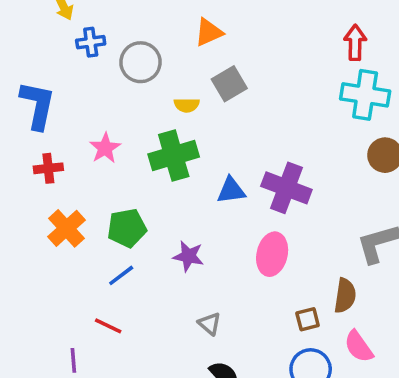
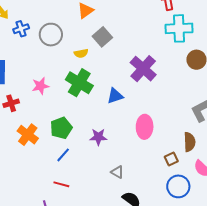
pink star: (105, 148) -> (40, 86), turned 30
green cross: (174, 155) -> (79, 83), turned -32
purple cross: (286, 188) -> (143, 69), moved, turned 32

